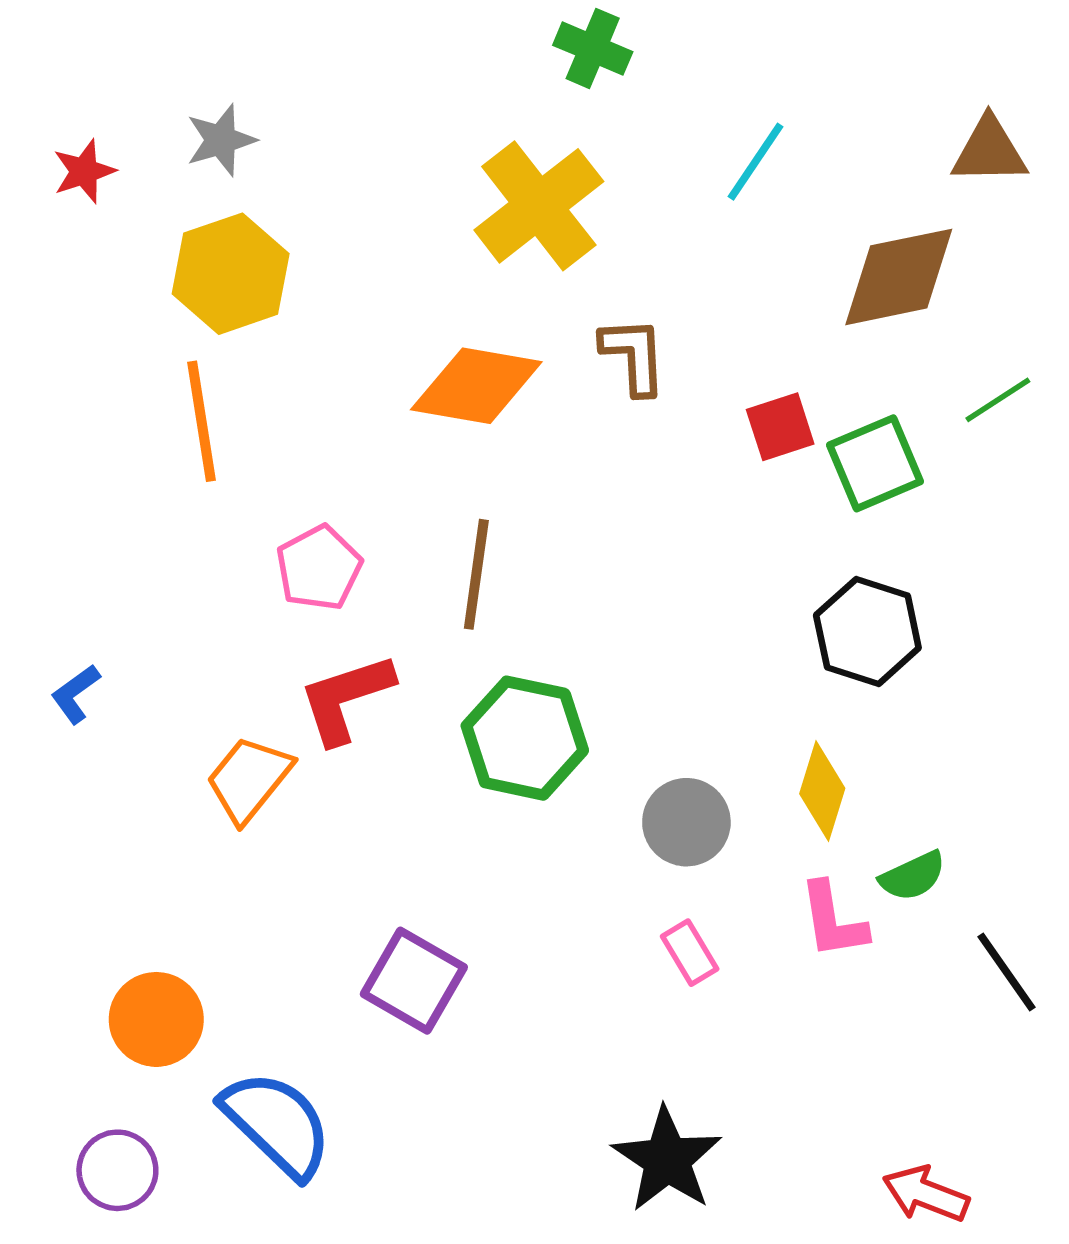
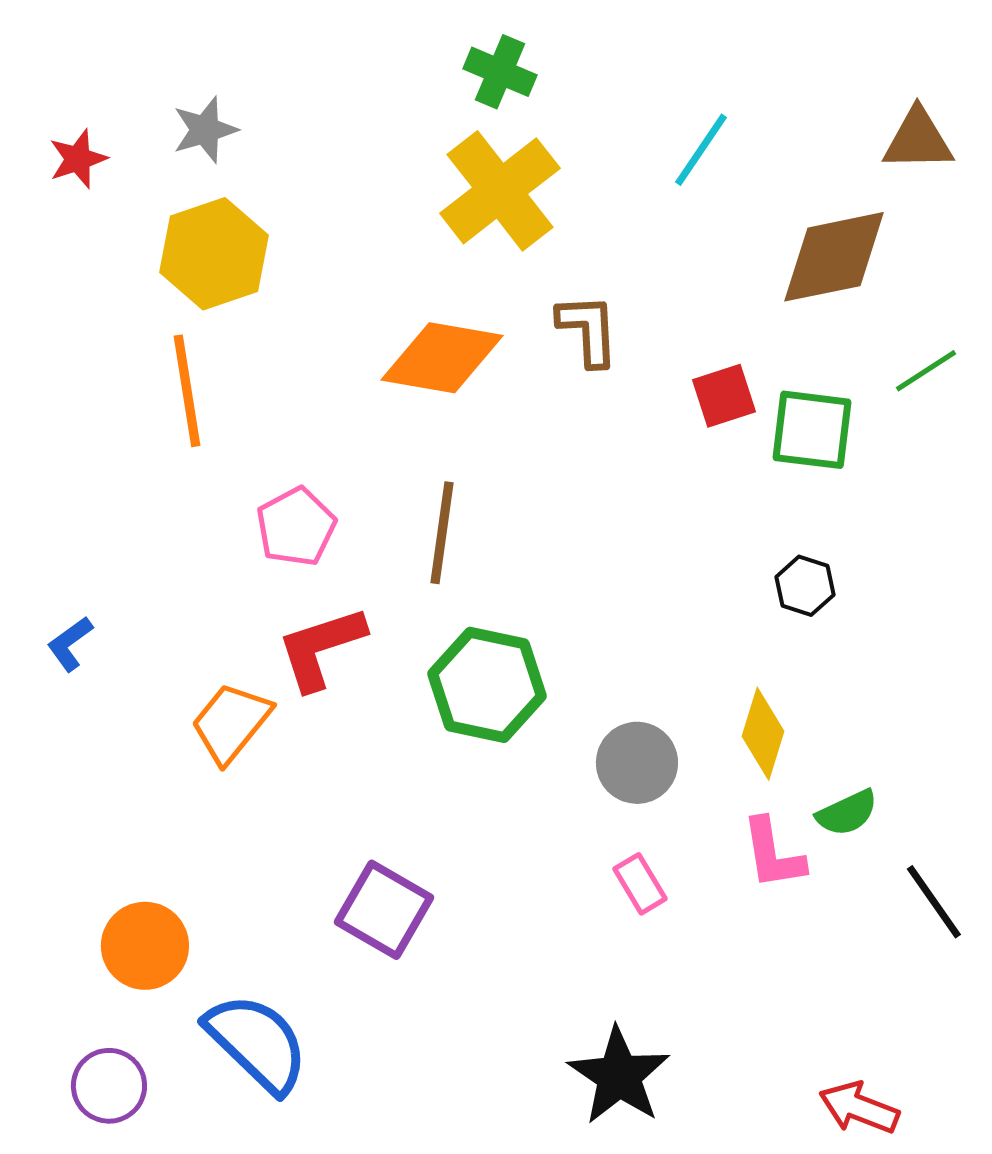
green cross: (593, 48) -> (500, 72), moved
green square: (875, 463) -> (812, 430), turned 30
black hexagon: (867, 631) -> (805, 586), size x0.6

